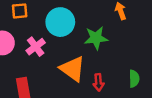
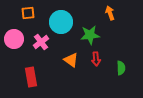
orange triangle: (73, 69) -> (71, 60), size x0.7
red arrow: (98, 82) -> (96, 59), moved

